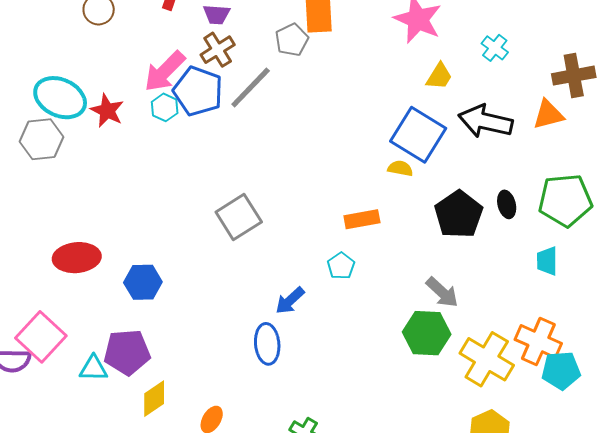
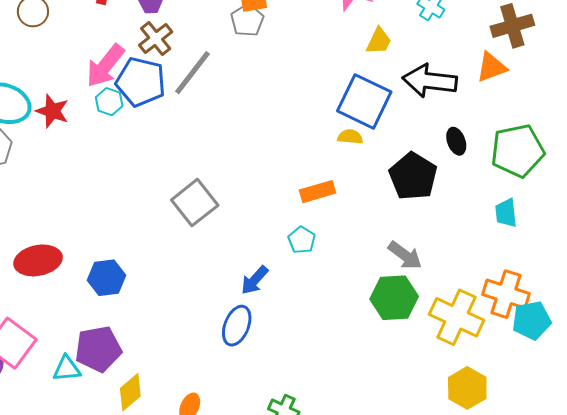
gray pentagon: (292, 40) -> (247, 20), moved
black ellipse: (507, 204) -> (456, 141), moved
blue ellipse: (267, 344) -> (237, 326), turned 33

